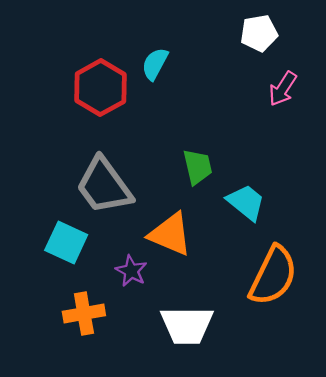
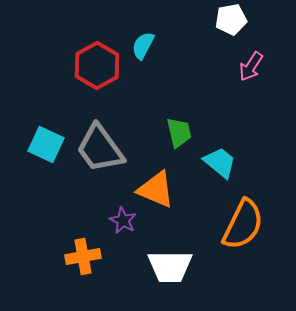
cyan square: (66, 242) -> (46, 144), moved

